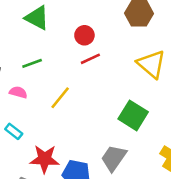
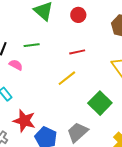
red circle: (84, 35) -> (78, 15), moved
yellow line: (60, 98) -> (67, 78), moved

